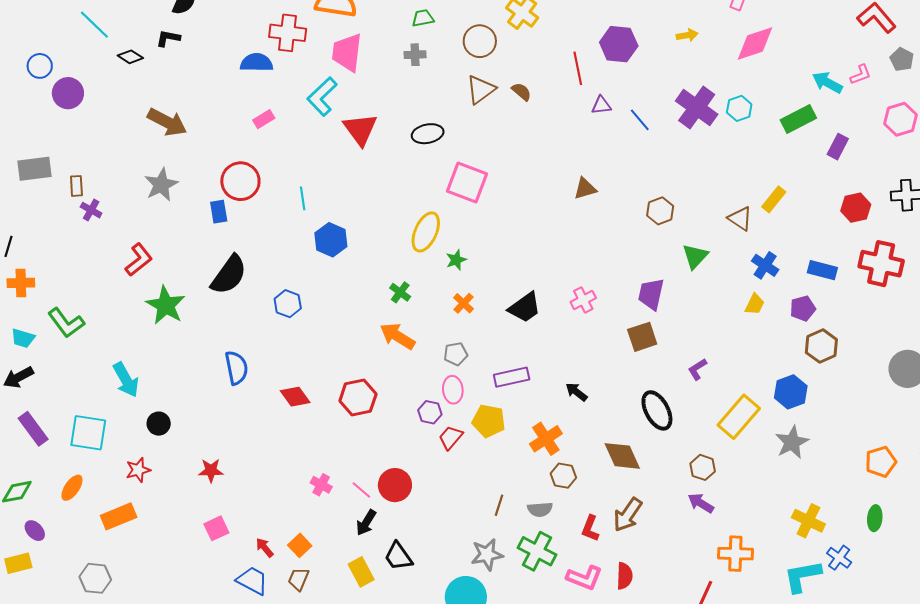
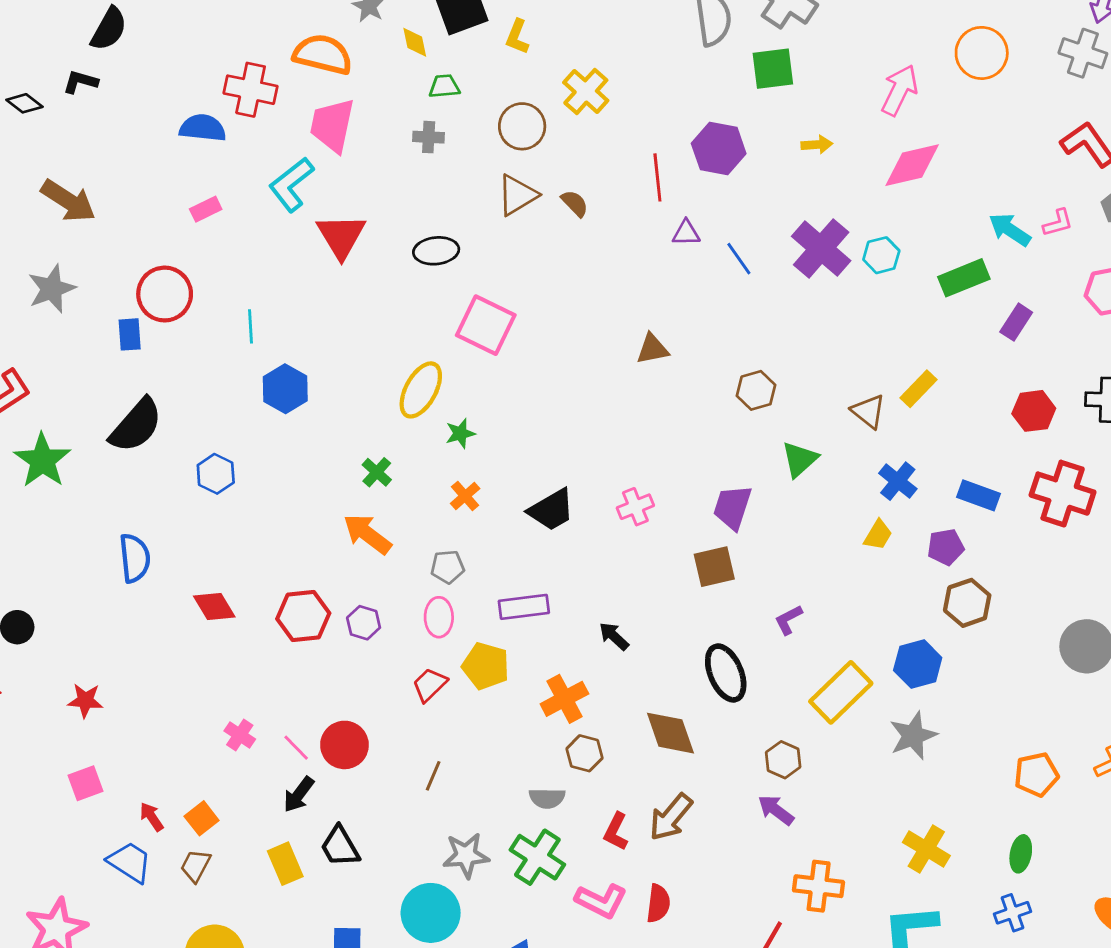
purple hexagon: (430, 412) -> (364, 623), moved
brown line: (499, 505) -> (433, 776), moved
blue cross: (839, 558) -> (1013, 913), moved, turned 30

